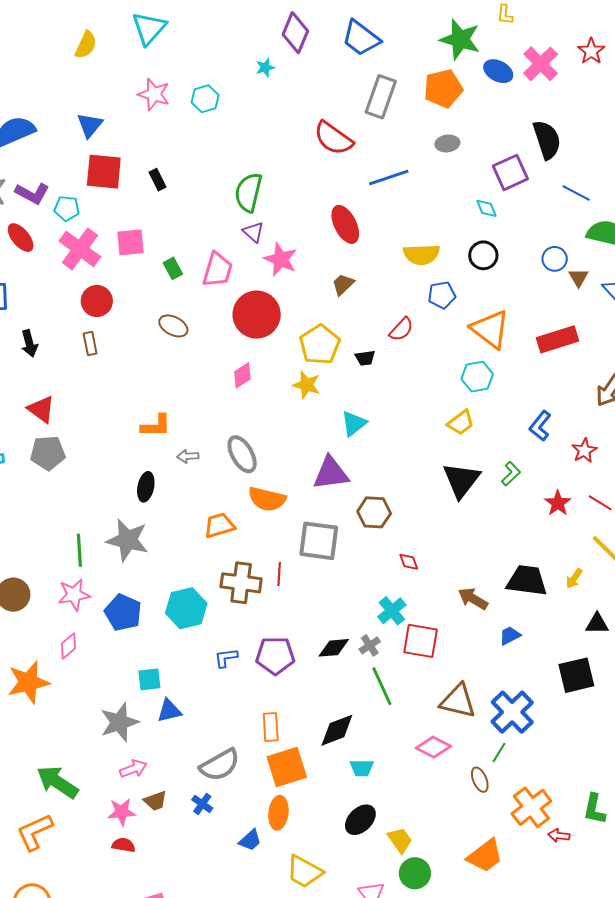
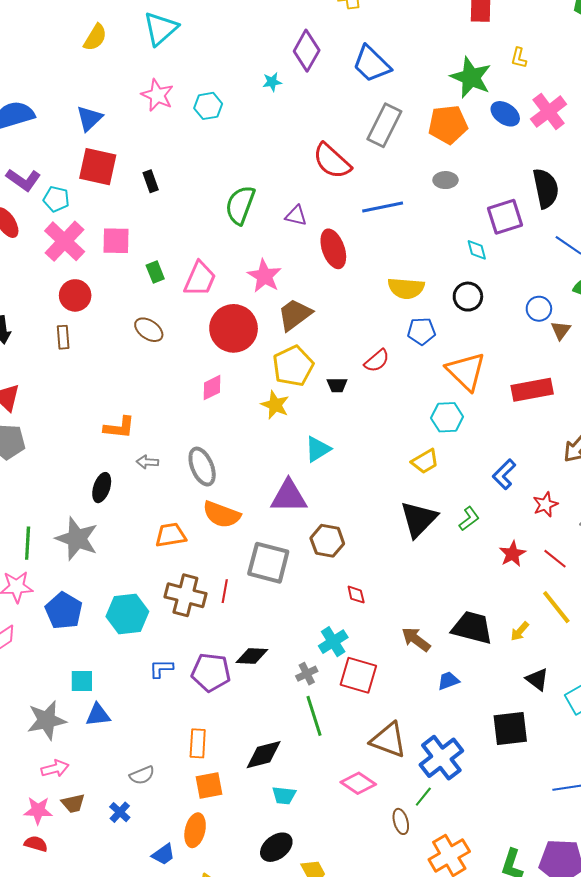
purple triangle: (253, 232) -> (296, 216), moved, turned -35
brown trapezoid: (343, 284) -> (295, 315), moved, size x1.5
black triangle: (597, 624) -> (537, 679), turned 30
black diamond: (334, 648) -> (252, 656), moved
gray semicircle: (220, 765) -> (142, 775), size x0.6
orange square: (287, 767) -> (209, 785), size x0.7

